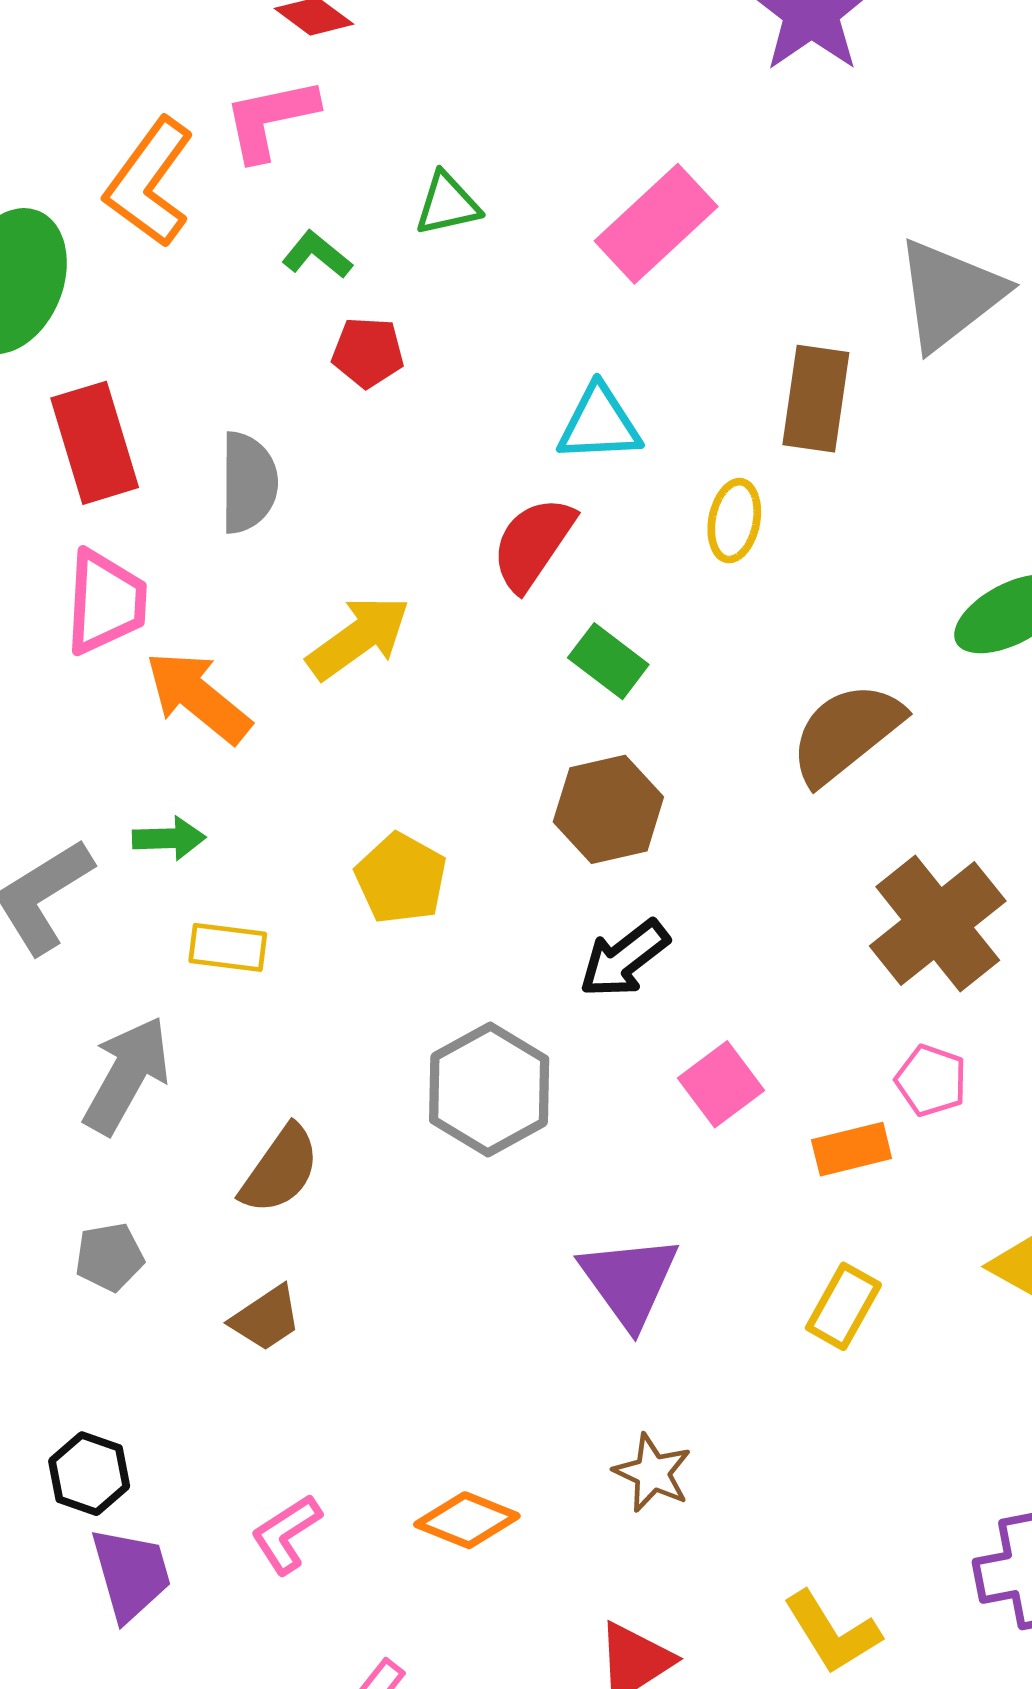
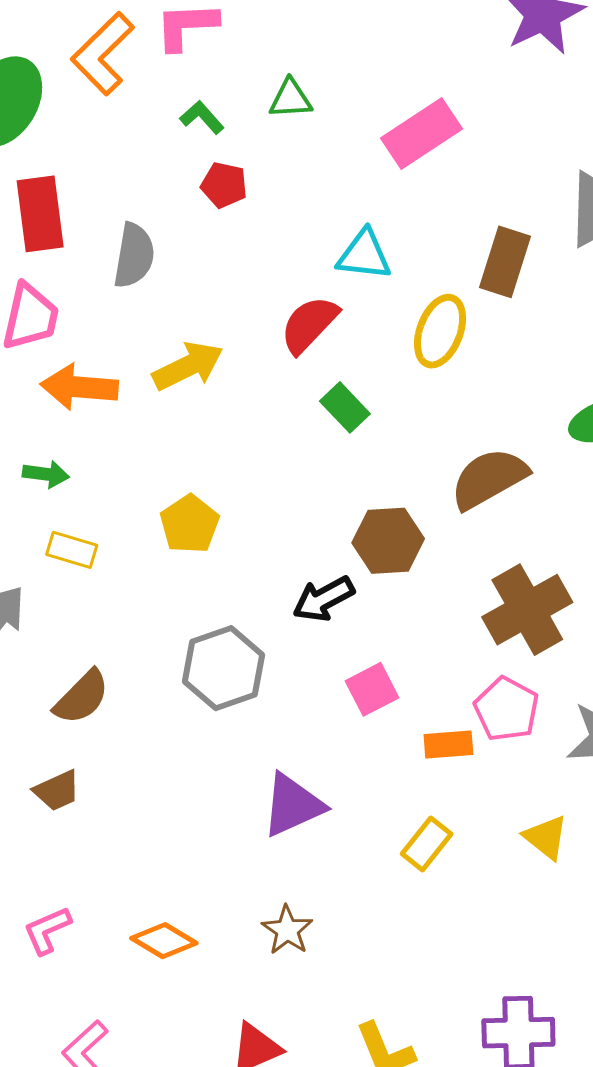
yellow ellipse: (734, 521) -> (440, 331), size x1.4
orange arrow: (198, 697) -> (79, 387), turned -44
brown hexagon: (608, 809) -> (388, 541), moved
pink pentagon: (931, 1080) -> (506, 709), size x1.4
purple triangle: (629, 1281) -> (293, 805), turned 32

